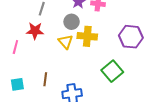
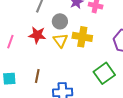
gray circle: (72, 22) -> (60, 21), moved
red star: (35, 31) -> (37, 35), moved

